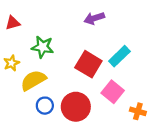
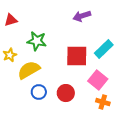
red square: (88, 64) -> (77, 56), turned -30
red circle: (76, 107) -> (66, 93), size x0.7
orange cross: (138, 111) -> (103, 102), moved

